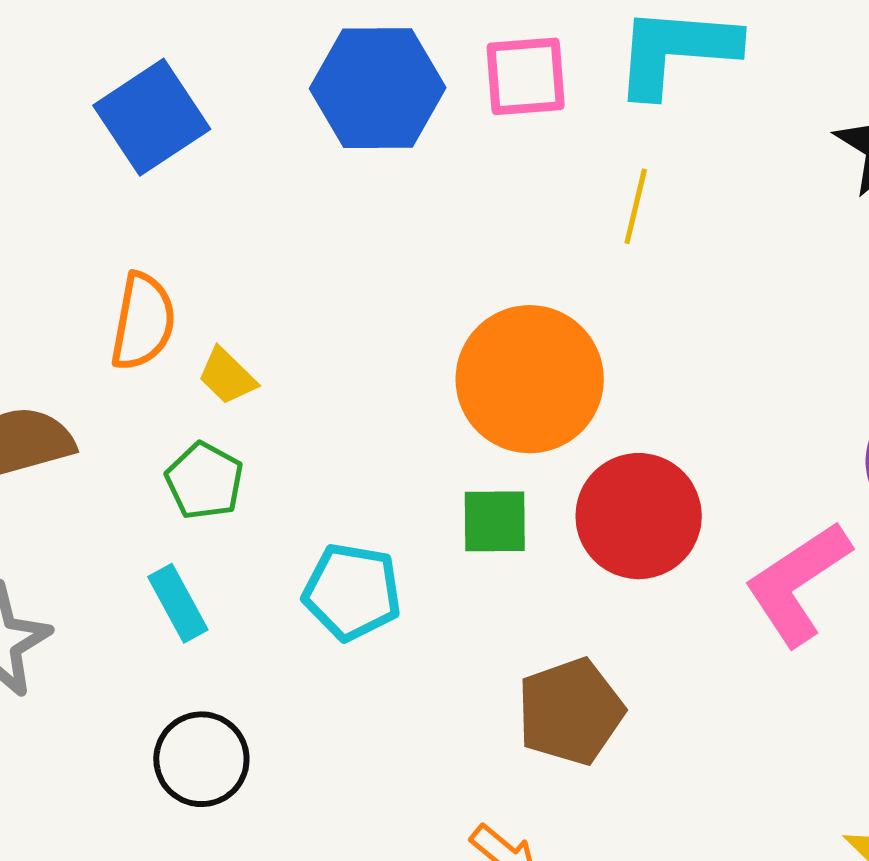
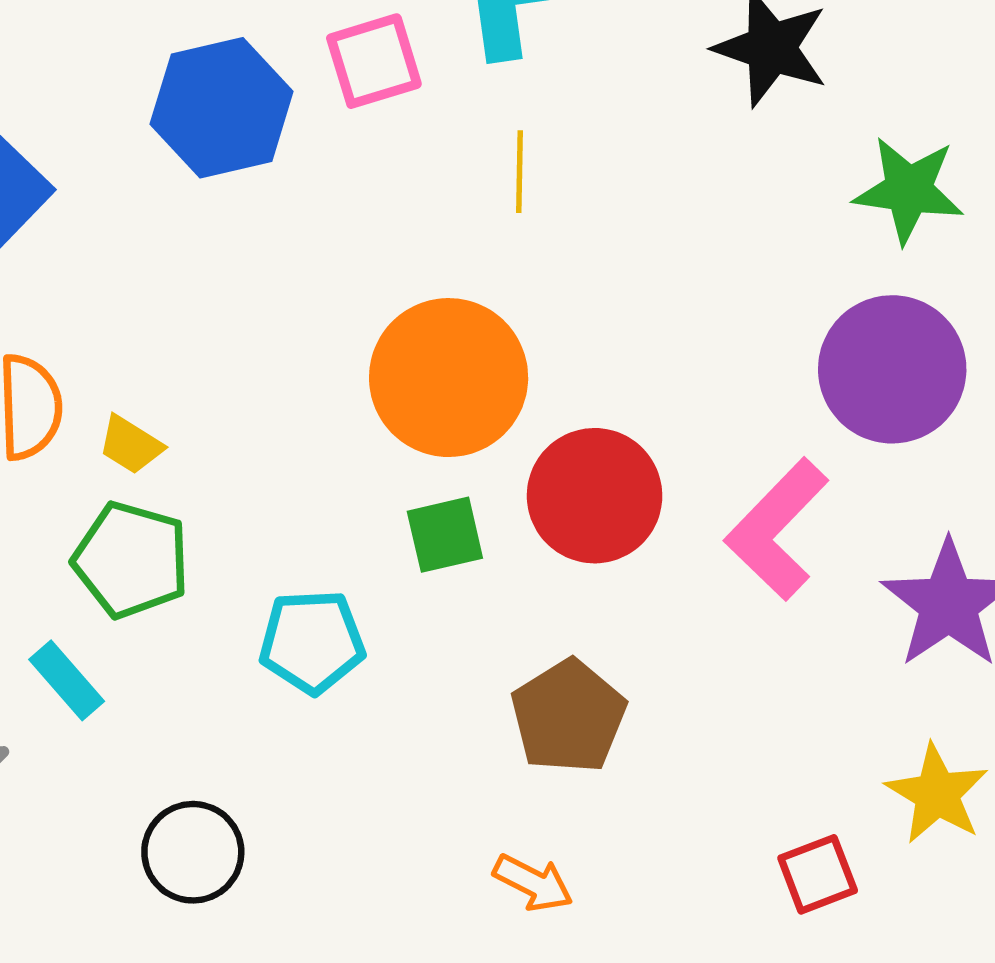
green pentagon: (204, 481) -> (131, 560), size x1.4
cyan rectangle: (178, 603) -> (67, 680), moved

